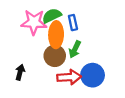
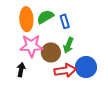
pink star: (34, 22) -> (31, 46), moved
orange ellipse: (56, 35) -> (26, 19), moved

